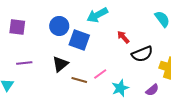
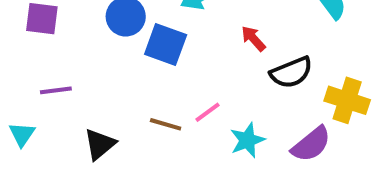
black triangle: (60, 64) -> (100, 144), moved
purple semicircle: (152, 90) -> (311, 144), size x1.5

